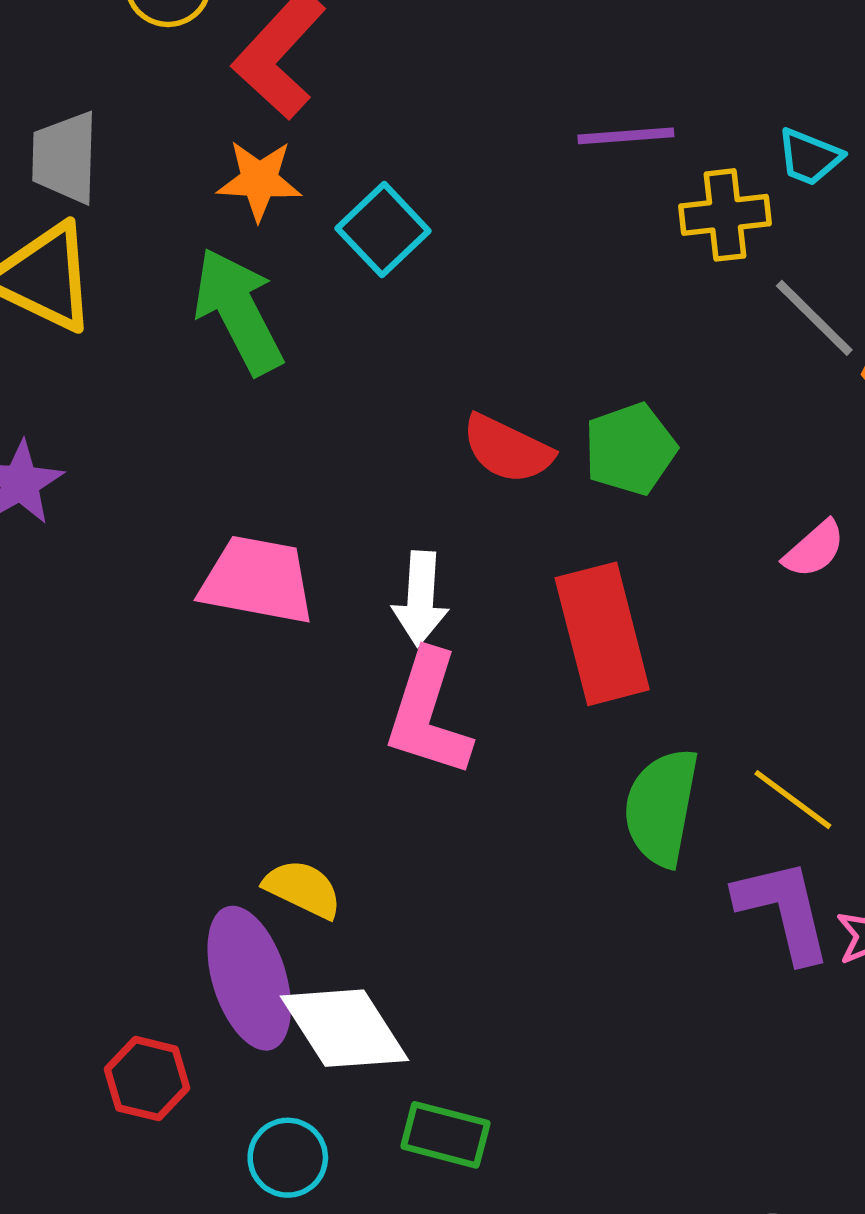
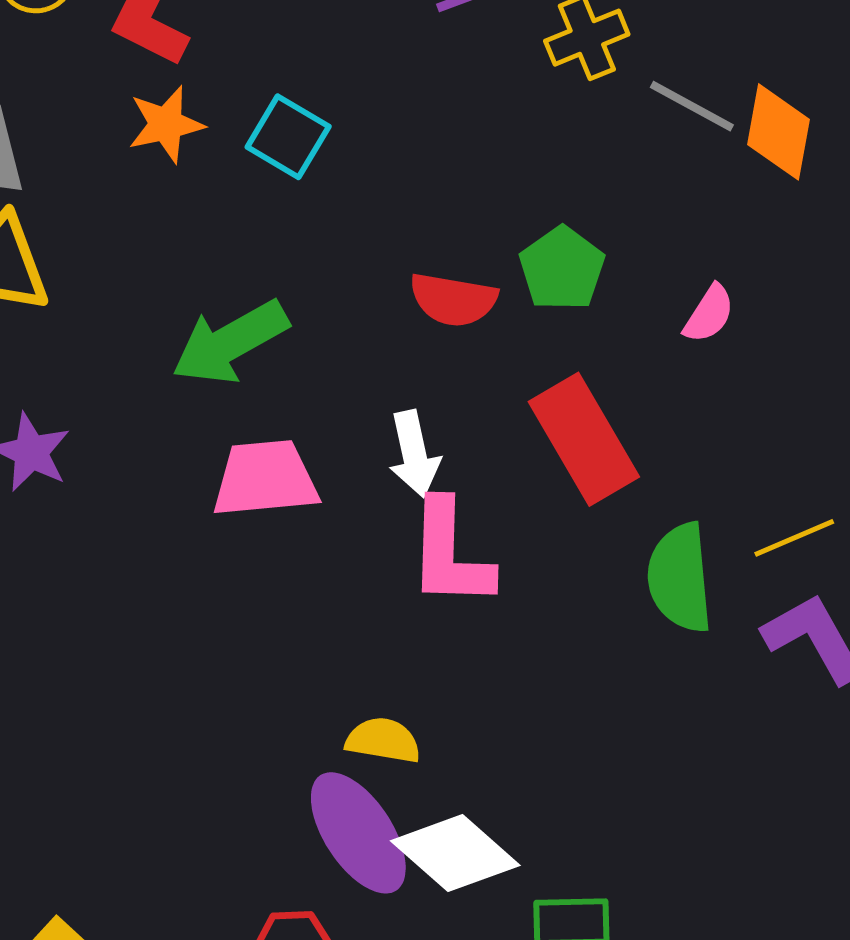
green arrow: (238, 311) -> (230, 342), moved, turned -76
pink semicircle: (814, 549) -> (709, 314), moved
yellow line: (793, 800) -> (794, 538), turned -44

